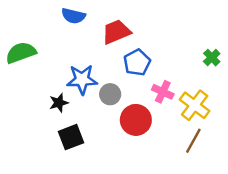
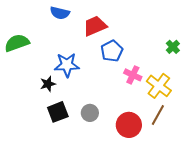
gray circle: (110, 94) -> (90, 113), moved
red circle: (136, 120) -> (129, 125), moved

